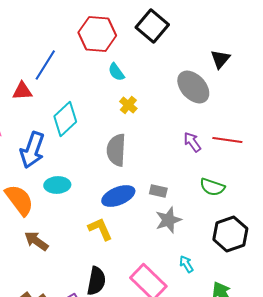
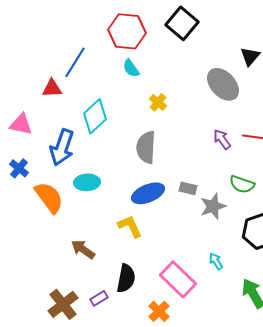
cyan semicircle: (116, 72) -> (131, 68), moved
gray star: (168, 220) -> (213, 206), moved
brown arrow: (36, 241) -> (83, 249), moved

